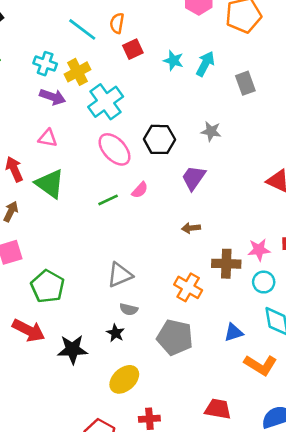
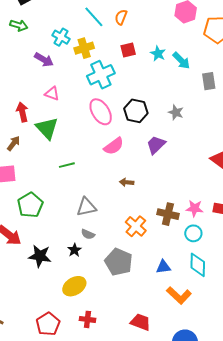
red square: (133, 49) -> (128, 50), moved
cyan arrow: (205, 64) -> (181, 61), turned 96
purple arrow: (53, 97) -> (44, 60), moved
pink semicircle: (140, 190) -> (114, 146), size x1.5
green line: (108, 200) -> (67, 165), moved
brown arrow: (191, 228) -> (127, 182), moved

